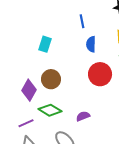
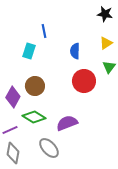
blue line: (82, 21) -> (44, 31), moved
purple semicircle: (83, 116) -> (67, 123), size x1.5

